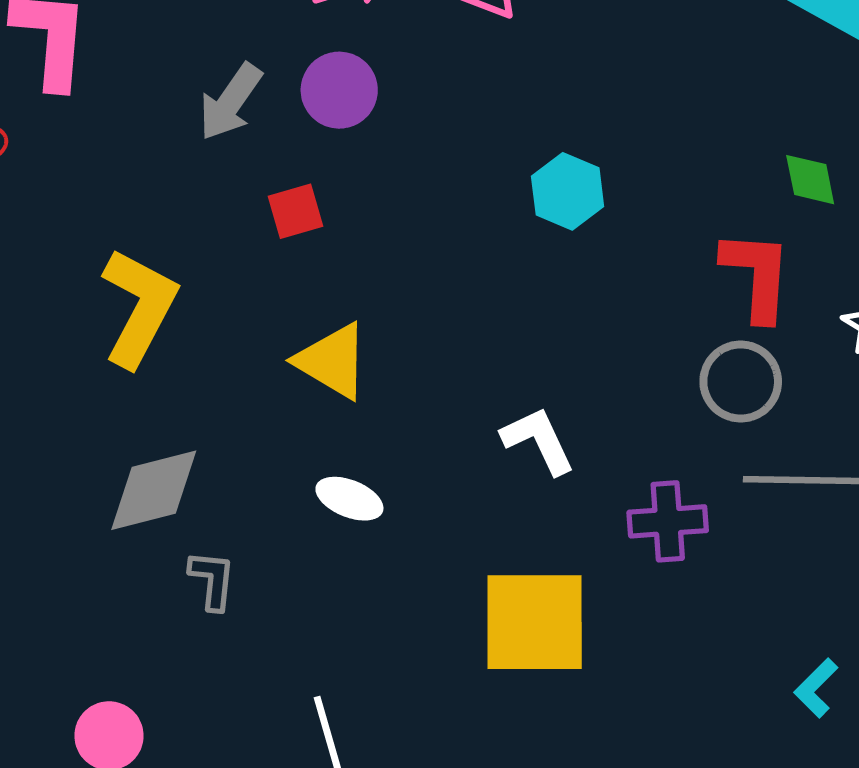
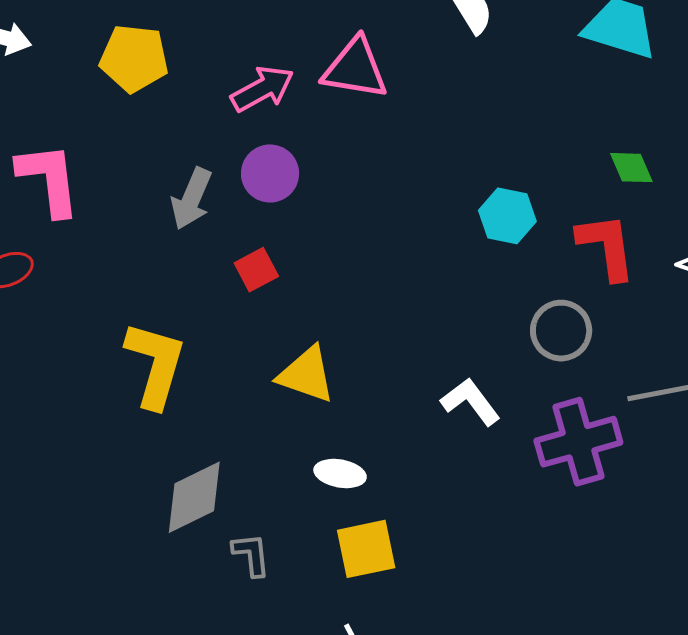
cyan hexagon: (568, 191) -> (507, 216), moved
gray circle: (741, 382) -> (561, 331), moved
purple cross: (668, 521) -> (578, 442), size x1.4
yellow square: (535, 622) -> (366, 549), moved, size x0.7

